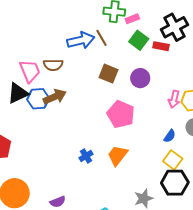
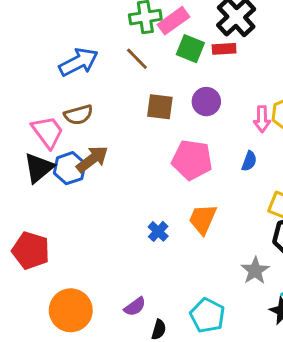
pink rectangle: (132, 19) -> (173, 21), size x1.5
blue arrow: (81, 40) -> (79, 62), moved
blue semicircle: (170, 136) -> (249, 161), moved

